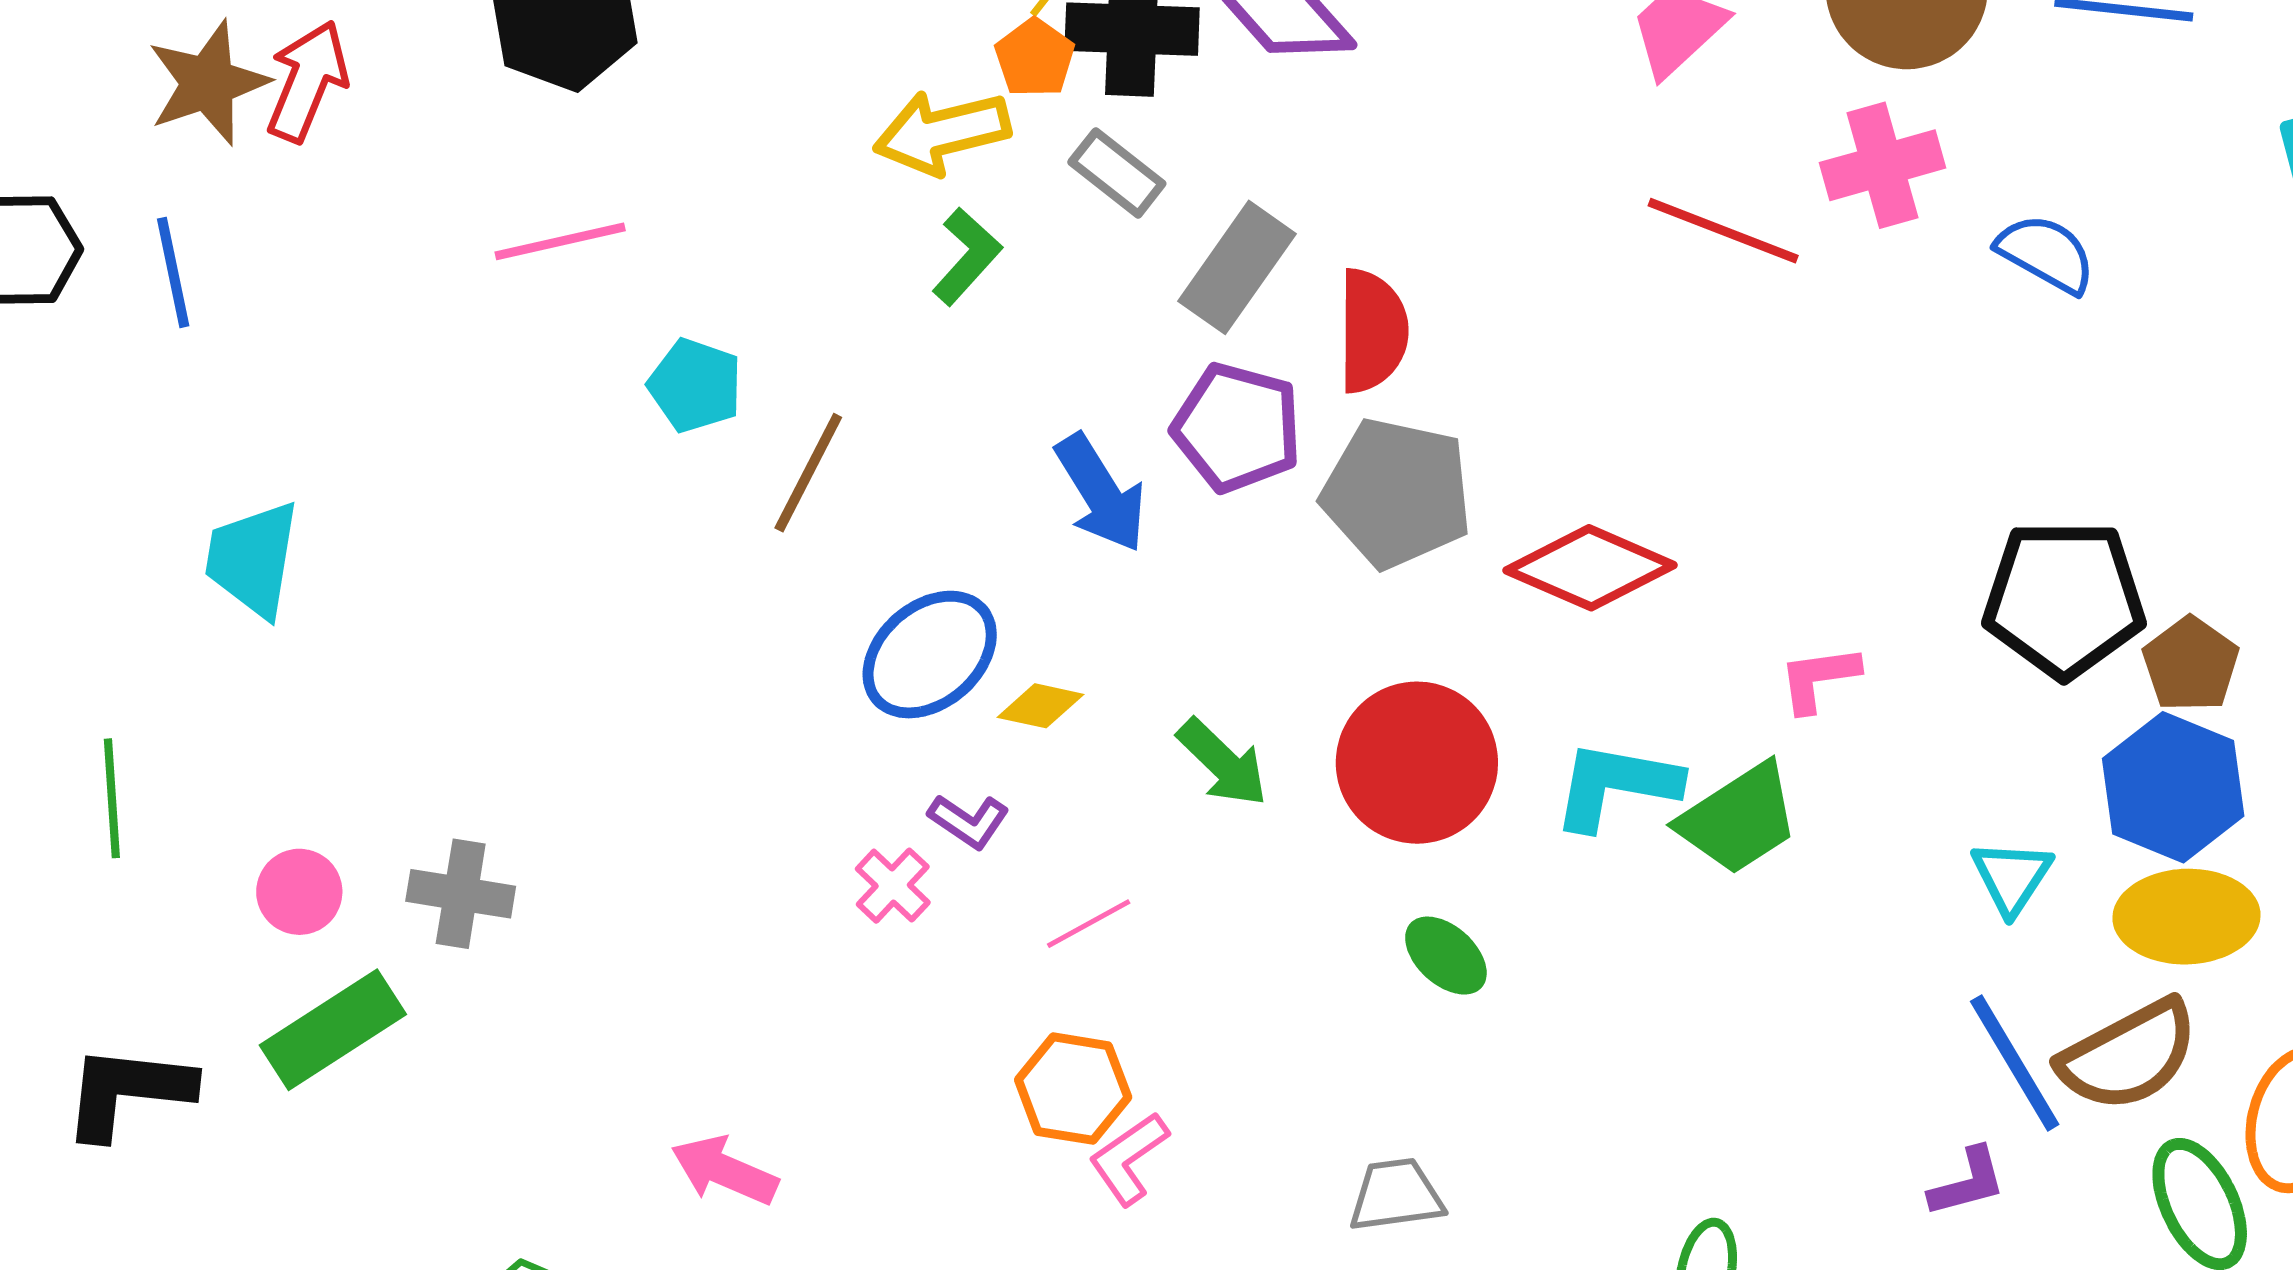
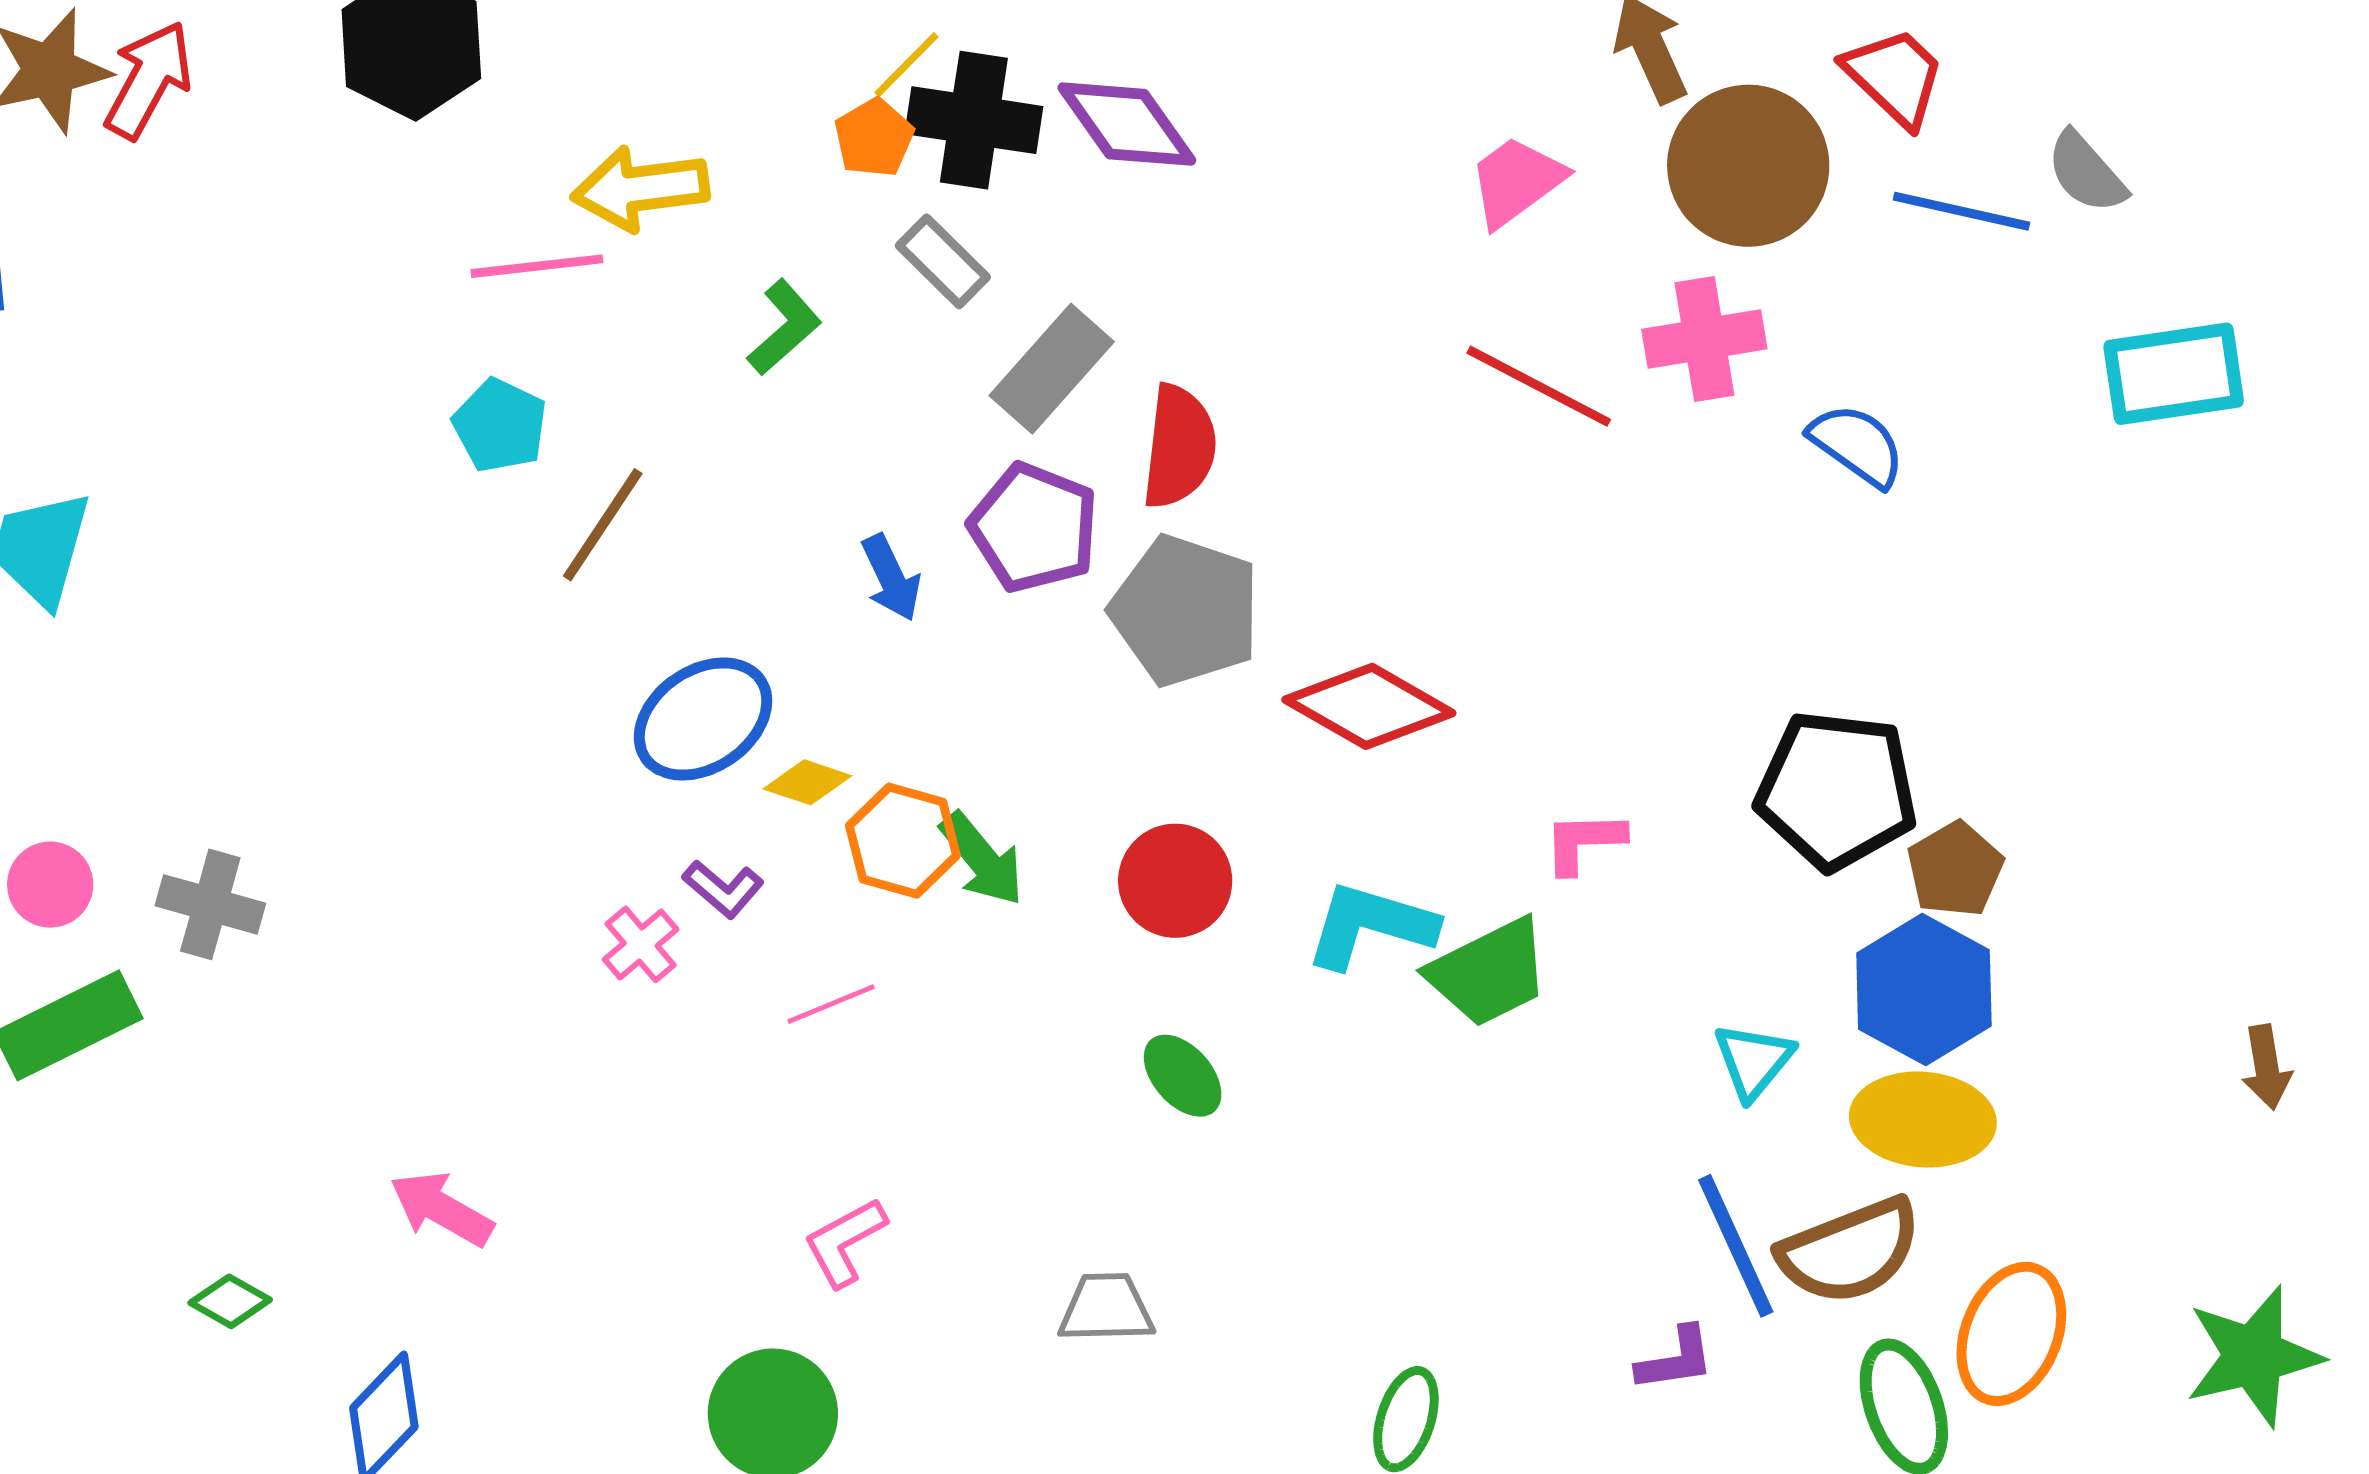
yellow arrow: (942, 132) -> (640, 188), moved
pink line: (560, 241) -> (537, 266), moved
blue arrow: (1101, 493) -> (891, 578), size x0.7
red circle: (1417, 763) -> (1175, 881), size x0.7
orange hexagon: (1073, 1089) -> (903, 841), moved

